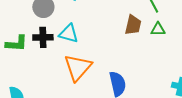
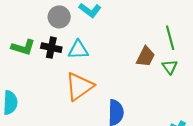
green triangle: (158, 29) -> (170, 67), turned 42
cyan triangle: (69, 34) -> (78, 50), turned -30

